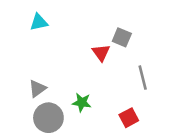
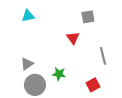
gray square: (122, 37) -> (88, 17), moved, turned -32

